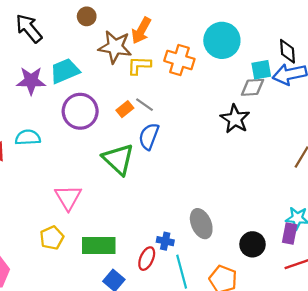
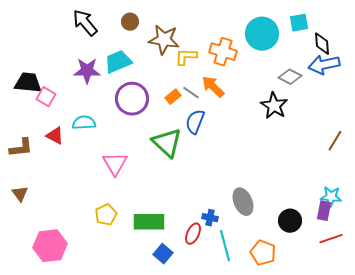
brown circle: (87, 16) -> (130, 22), moved
orange arrow: (141, 31) -> (213, 87), moved, turned 105
cyan square: (261, 70) -> (299, 23), moved
gray diamond: (252, 87) -> (290, 77), turned 30
pink triangle: (68, 197) -> (115, 164), moved

